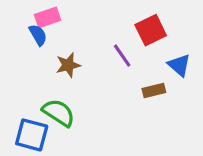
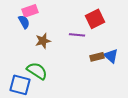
purple line: (122, 56) -> (77, 35), turned -49
blue triangle: (179, 65) -> (111, 56), moved

